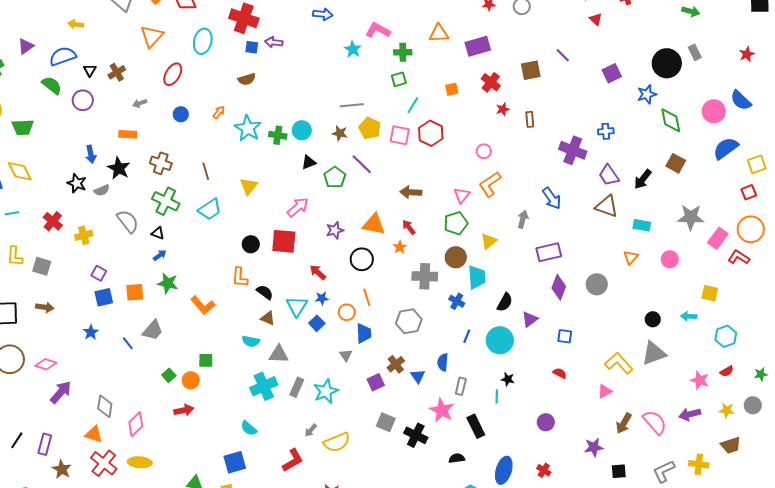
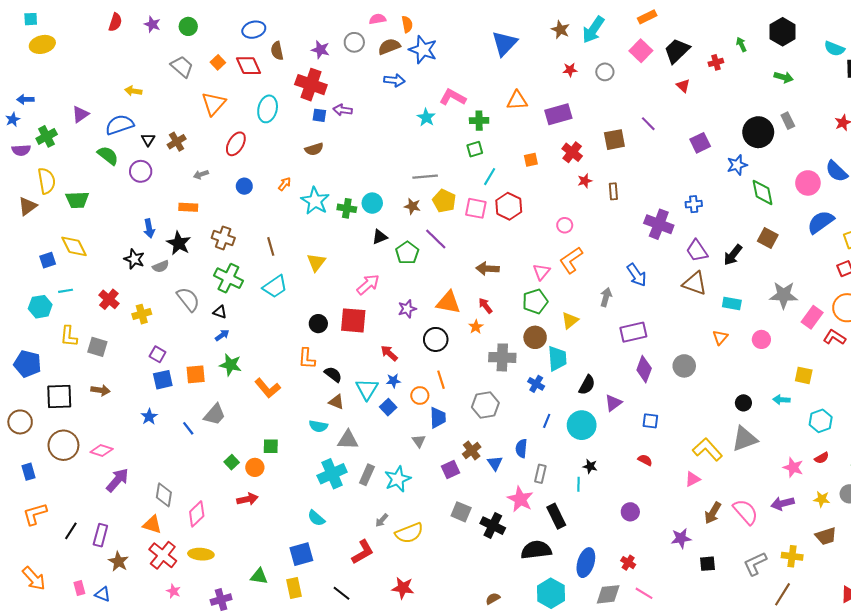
black semicircle: (457, 458) -> (536, 550), size x1.8

